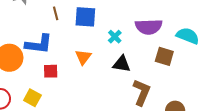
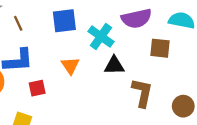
brown line: (56, 13) -> (18, 23), moved
cyan cross: (115, 37) -> (101, 37), size x1.6

